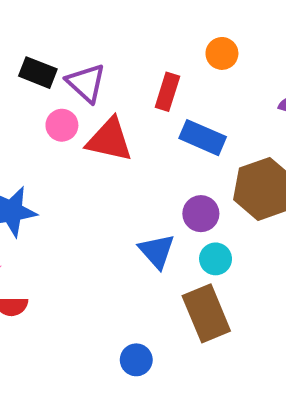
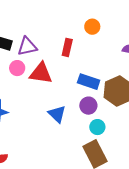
purple triangle: (86, 83) -> (27, 46), turned -50
blue rectangle: (203, 138) -> (89, 82), moved
blue triangle: (157, 251) -> (57, 114), moved

